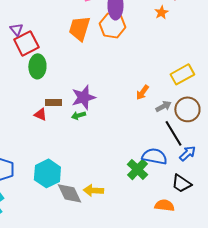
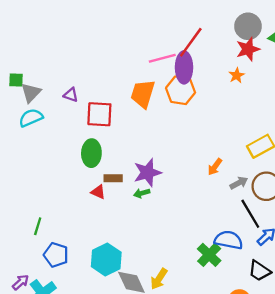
purple triangle: (16, 29) -> (71, 95), turned -32
red square: (26, 43) -> (99, 114), moved, turned 30
green ellipse: (37, 66) -> (91, 153), moved
yellow arrow: (93, 190) -> (159, 279), turned -60

